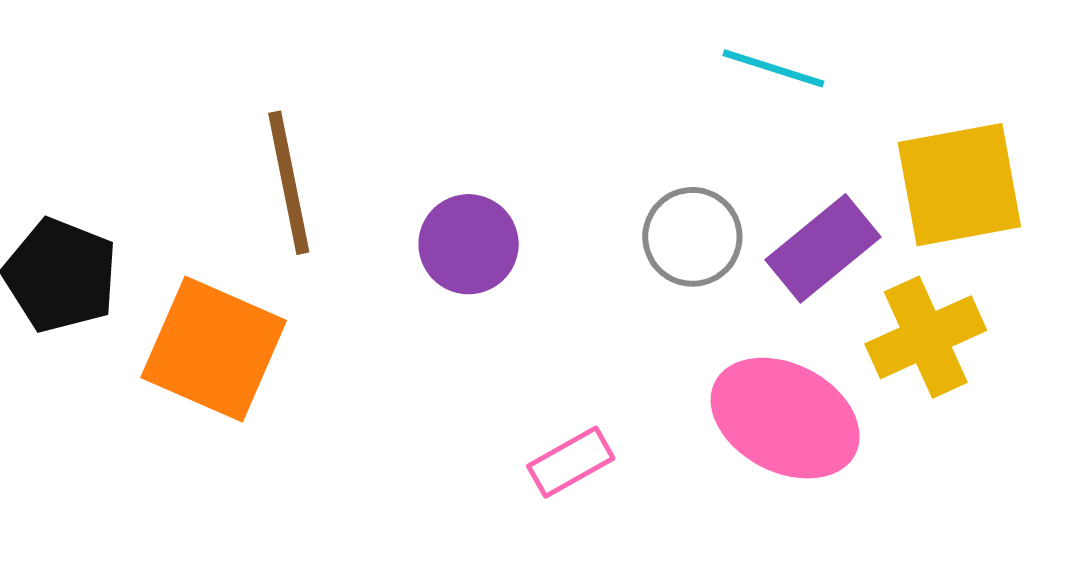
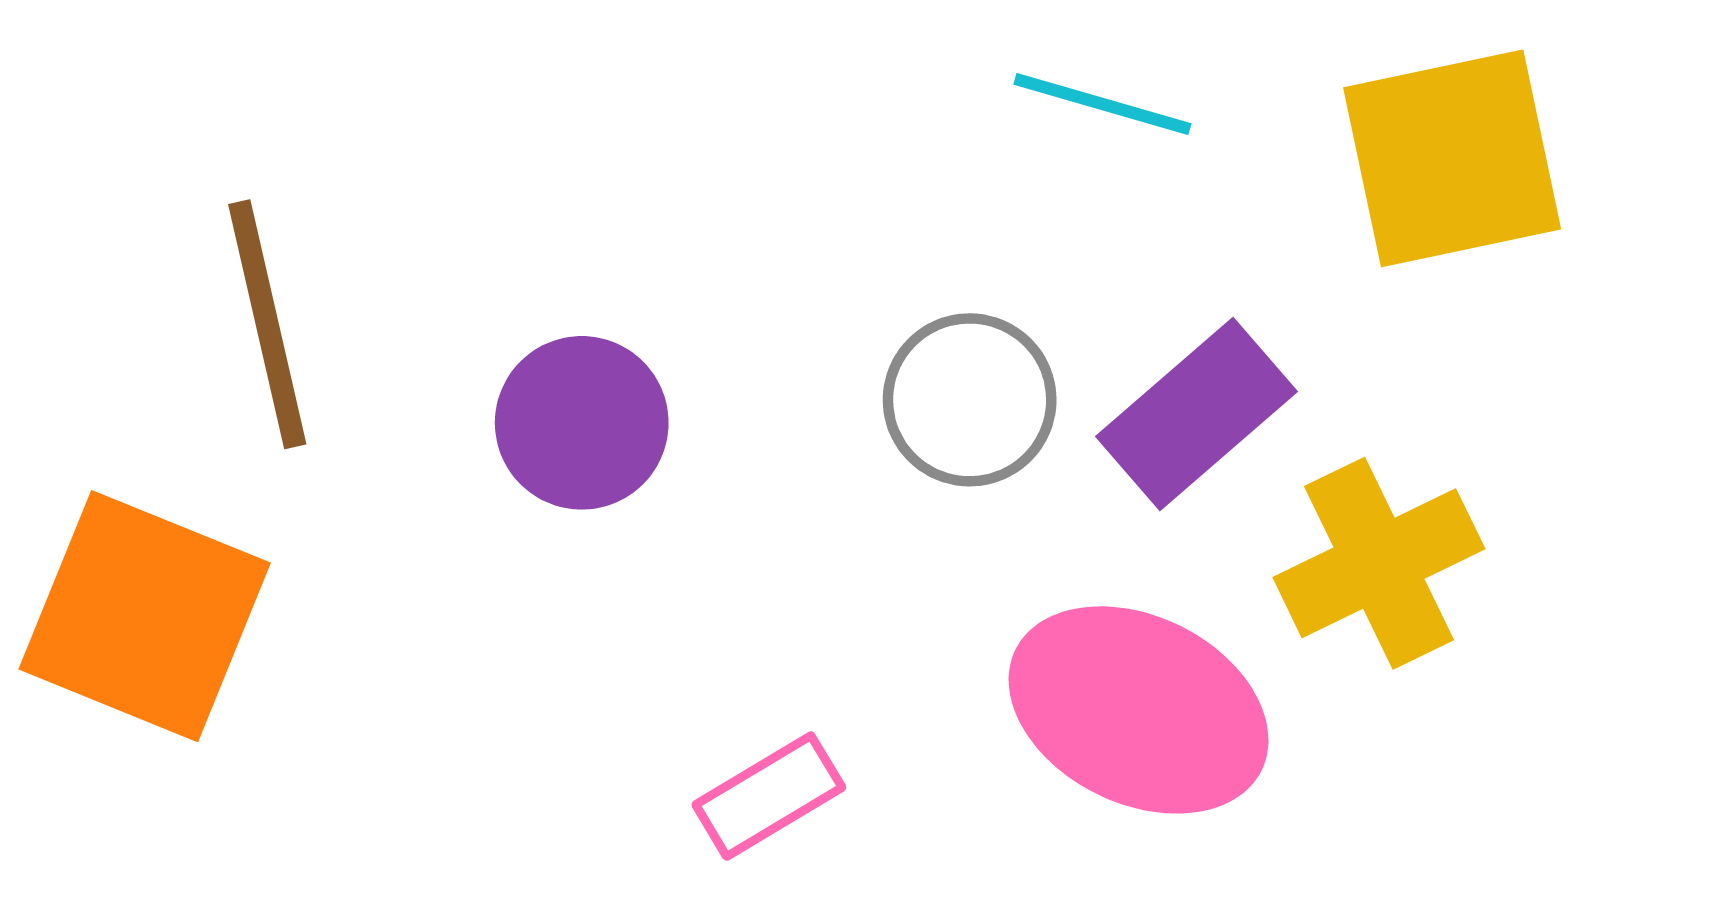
yellow square: (959, 185) -> (1452, 158), moved

